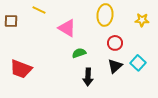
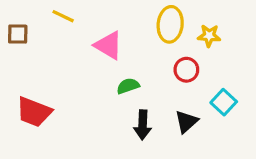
yellow star: (142, 20) -> (209, 36), moved
black triangle: (115, 66) -> (186, 122), moved

